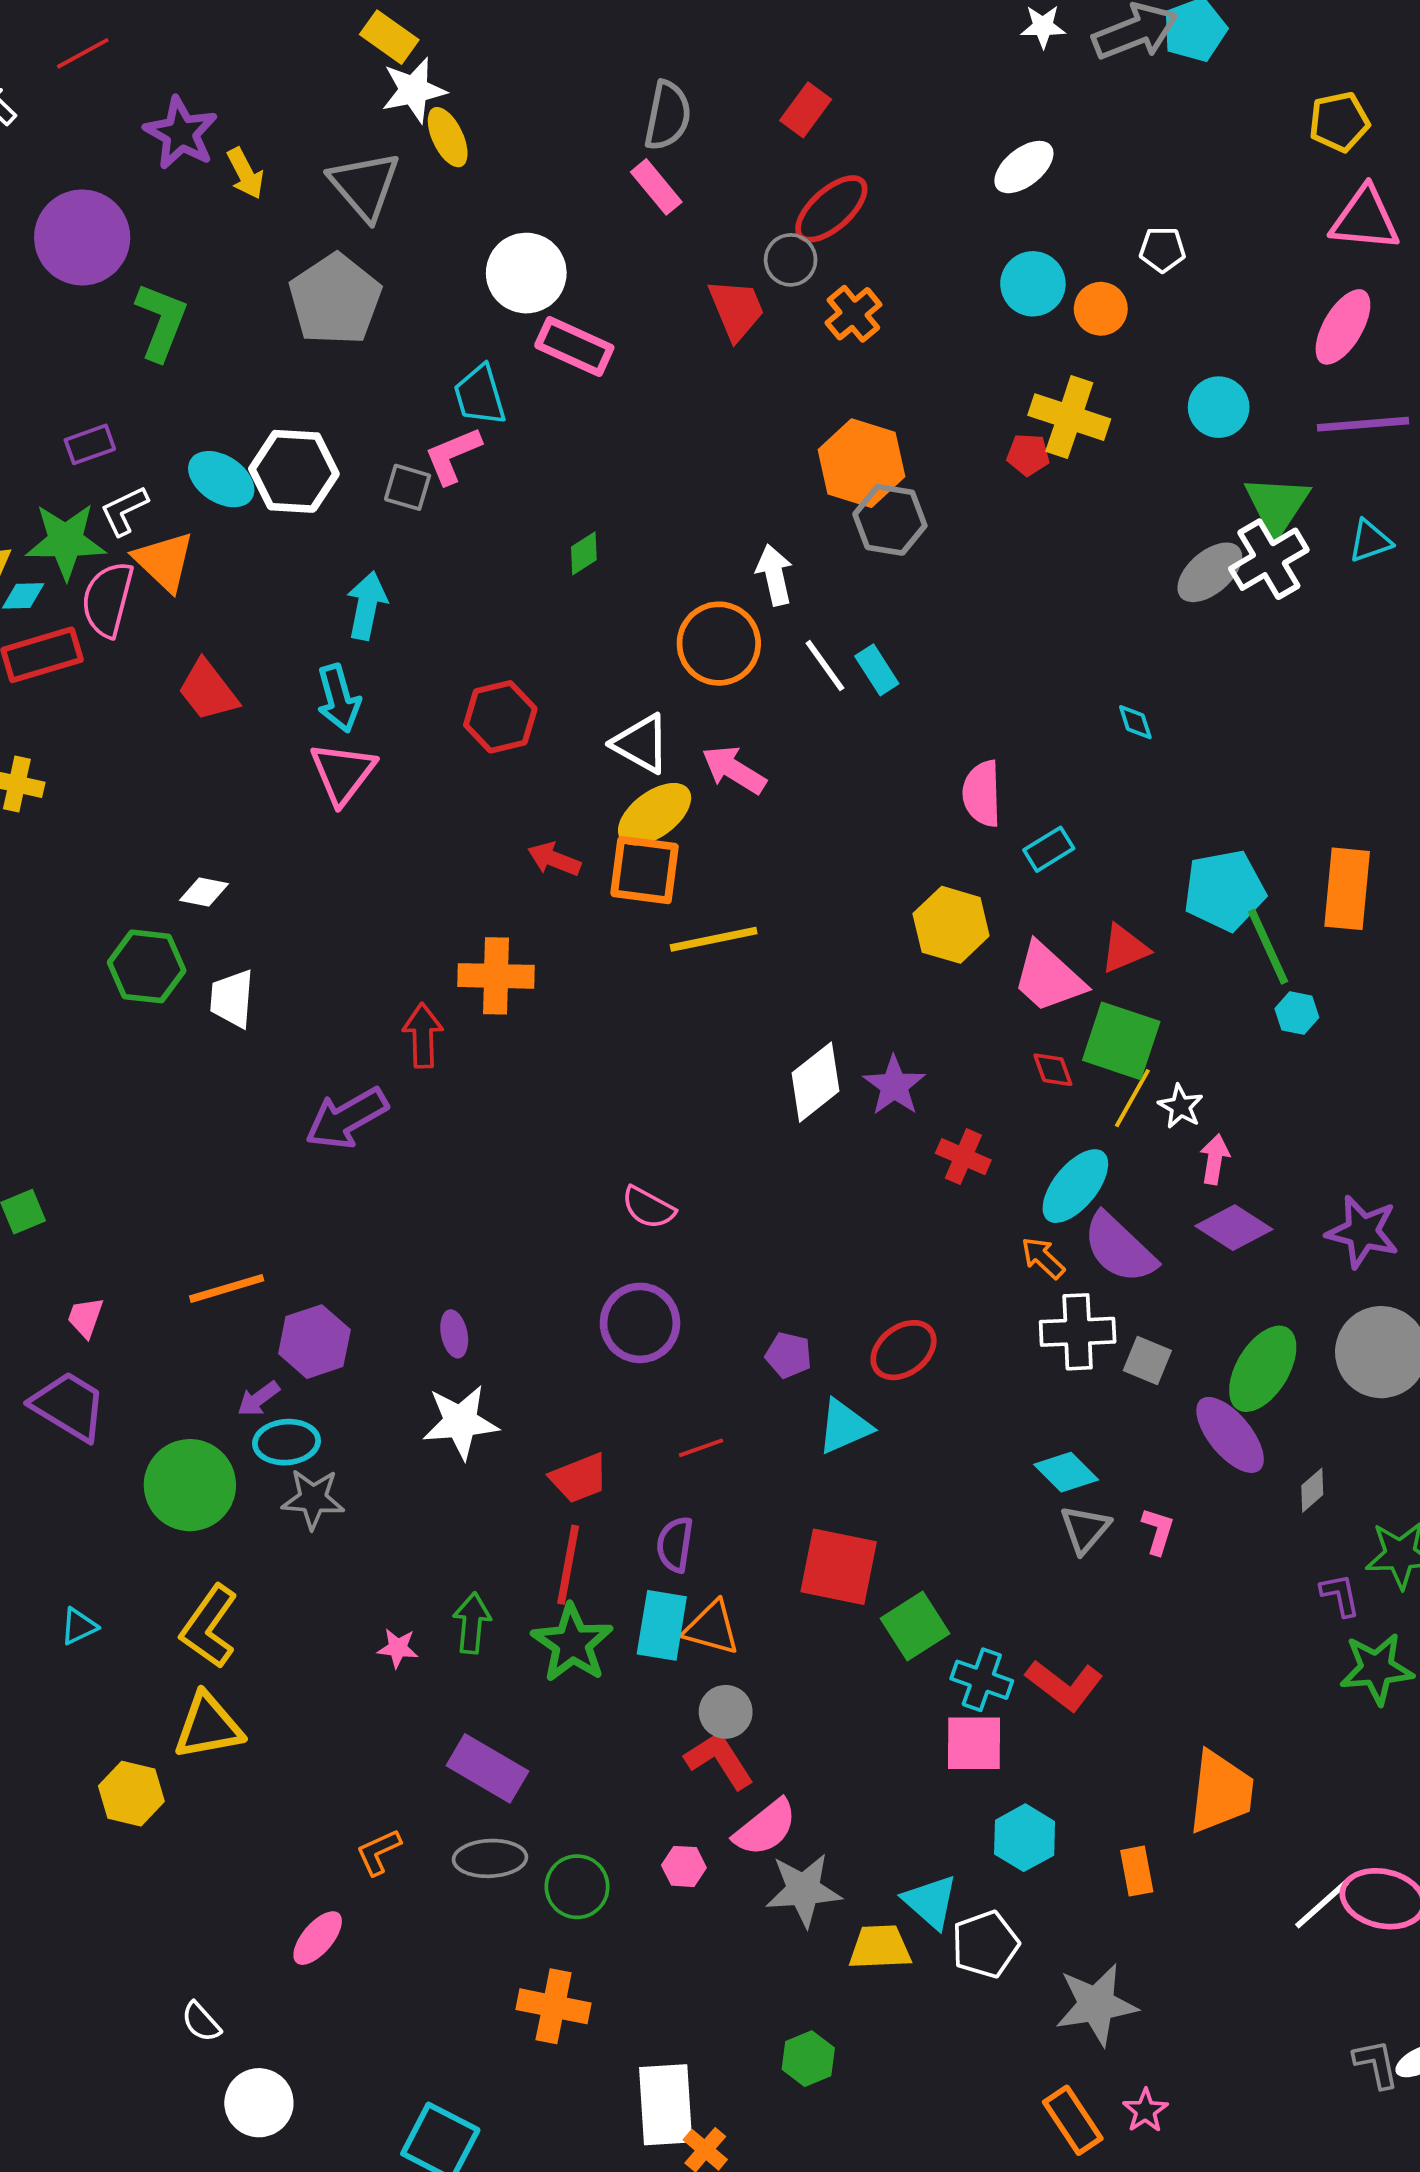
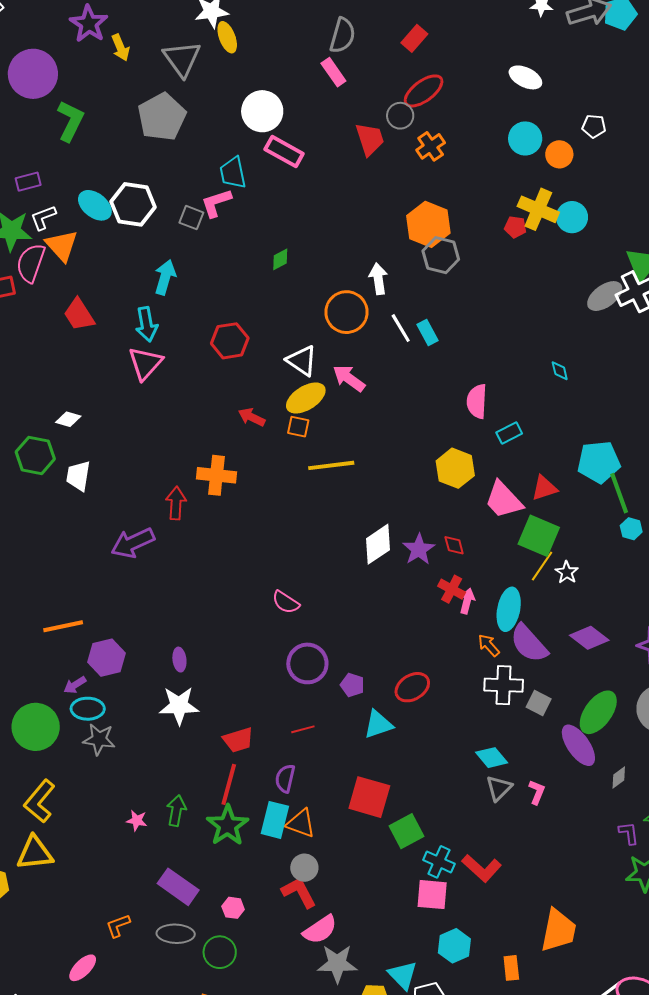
white ellipse: (1024, 167) -> (525, 77), turned 60
cyan circle: (1219, 407) -> (572, 217), moved
orange square: (645, 870) -> (298, 427), size x0.6
red diamond: (1053, 1070) -> (454, 545), moved
pink arrow: (1215, 1159) -> (467, 601), moved
cyan ellipse: (1075, 1186) -> (509, 609), turned -33
purple circle: (640, 1323) -> (307, 663), moved
pink hexagon: (684, 1866) -> (233, 908), moved

